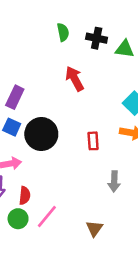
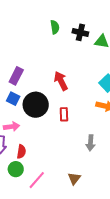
red arrow: (75, 79) -> (61, 81), moved
red rectangle: (93, 141) -> (64, 114), moved
pink line: (47, 216) -> (37, 180), moved

